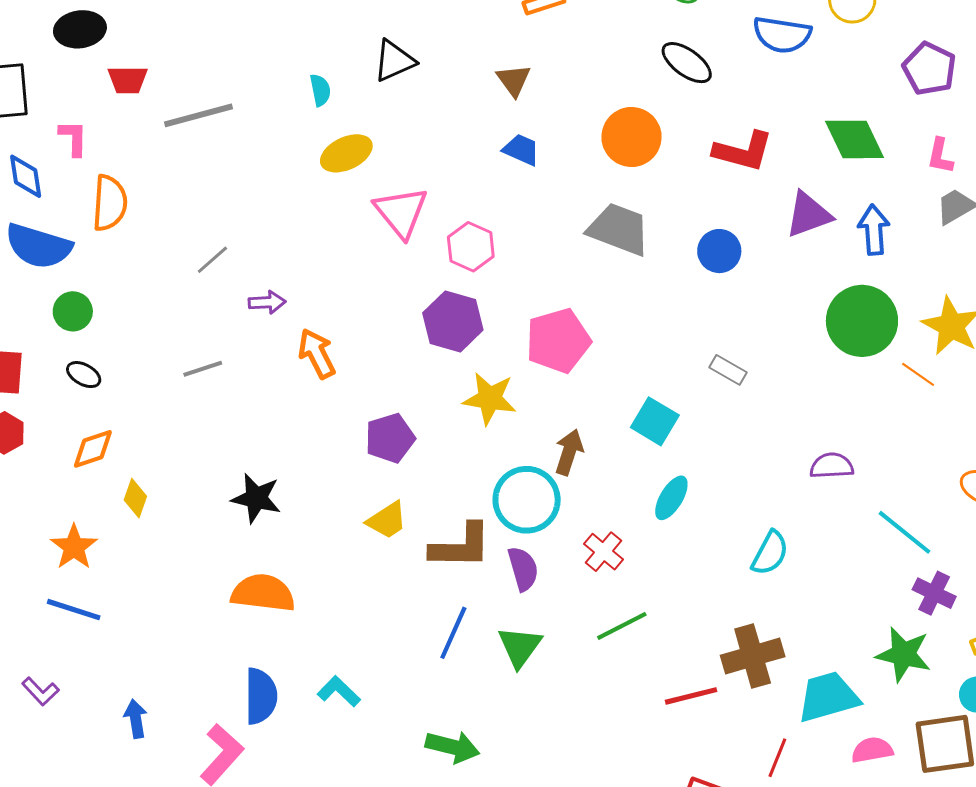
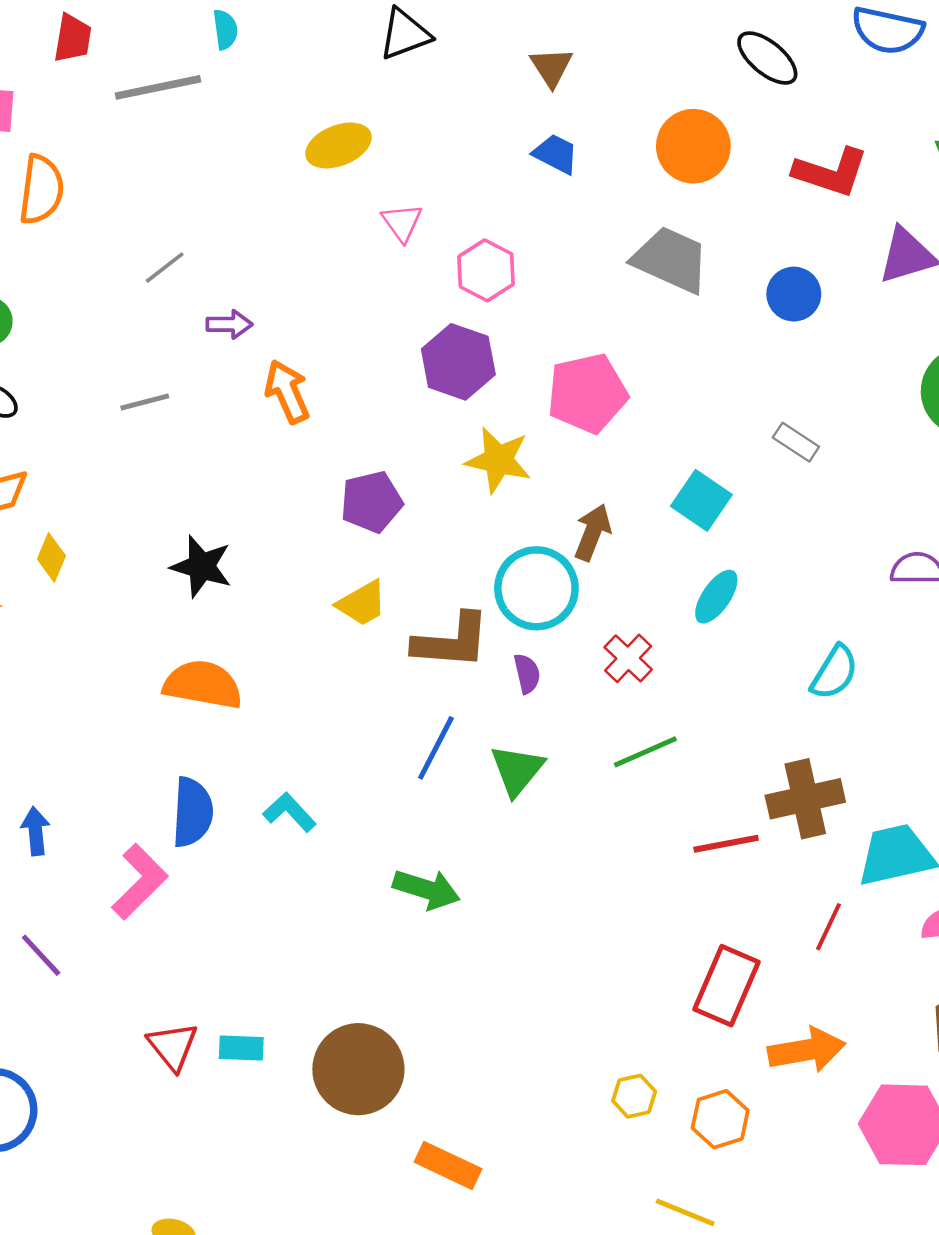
red trapezoid: (128, 80) -> (73, 38), turned -84
cyan semicircle: (320, 90) -> (225, 30), moved
pink triangle: (401, 212) -> (402, 222), size x0.6
purple semicircle: (523, 569) -> (527, 674), size x0.7

